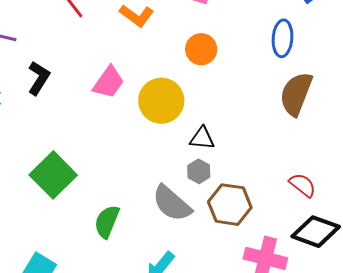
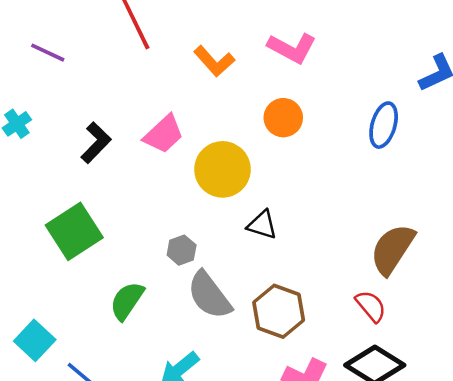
black L-shape: (39, 78) -> (96, 143), moved
brown semicircle: (296, 94) -> (393, 249), moved
gray hexagon: (199, 171) -> (182, 250), moved

